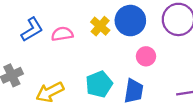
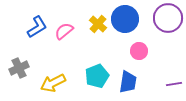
pink semicircle: (62, 34) -> (64, 31), turned -30

